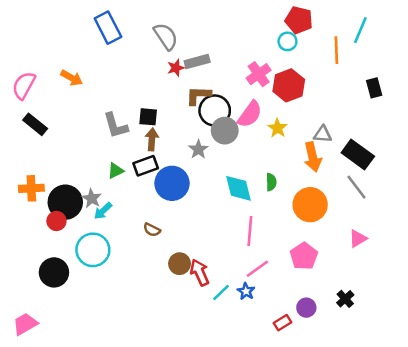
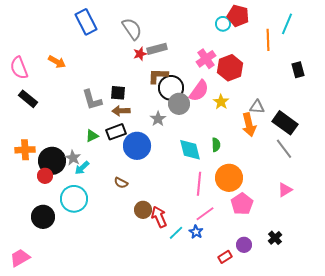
cyan circle: (287, 41) -> (223, 24), moved
pink semicircle: (24, 85) -> (19, 68), turned -50
brown arrow: (152, 139) -> (121, 111), turned -96
orange circle: (310, 205) -> (229, 178), moved

